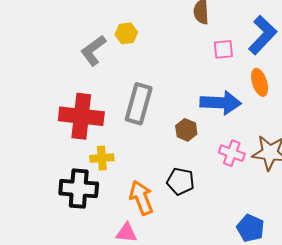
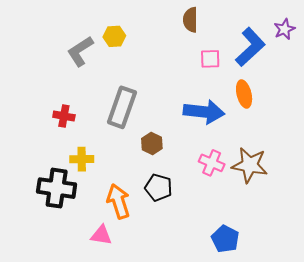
red cross: (81, 116) -> (64, 116), size x0.5
brown hexagon: (186, 130) -> (152, 144), moved

